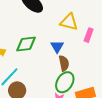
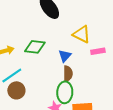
pink rectangle: (89, 35) -> (98, 51), turned 48
green ellipse: (65, 82) -> (65, 92), turned -40

